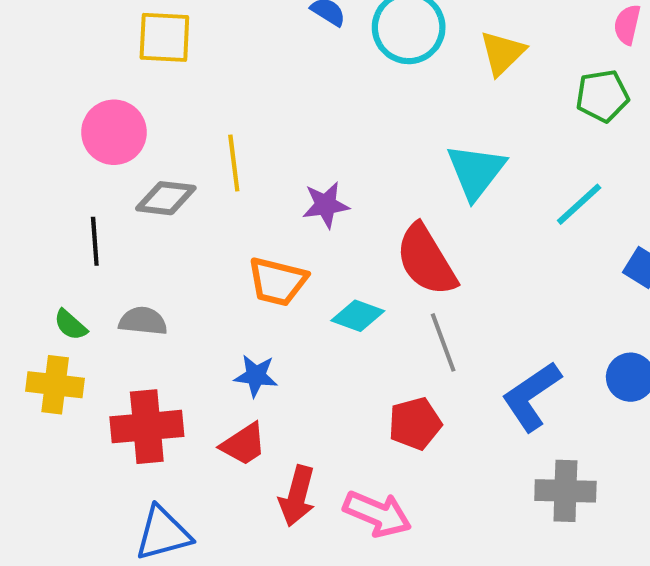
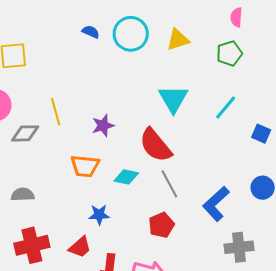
yellow triangle: (502, 53) -> (178, 40), turned 35
blue star: (256, 376) -> (99, 215), moved

